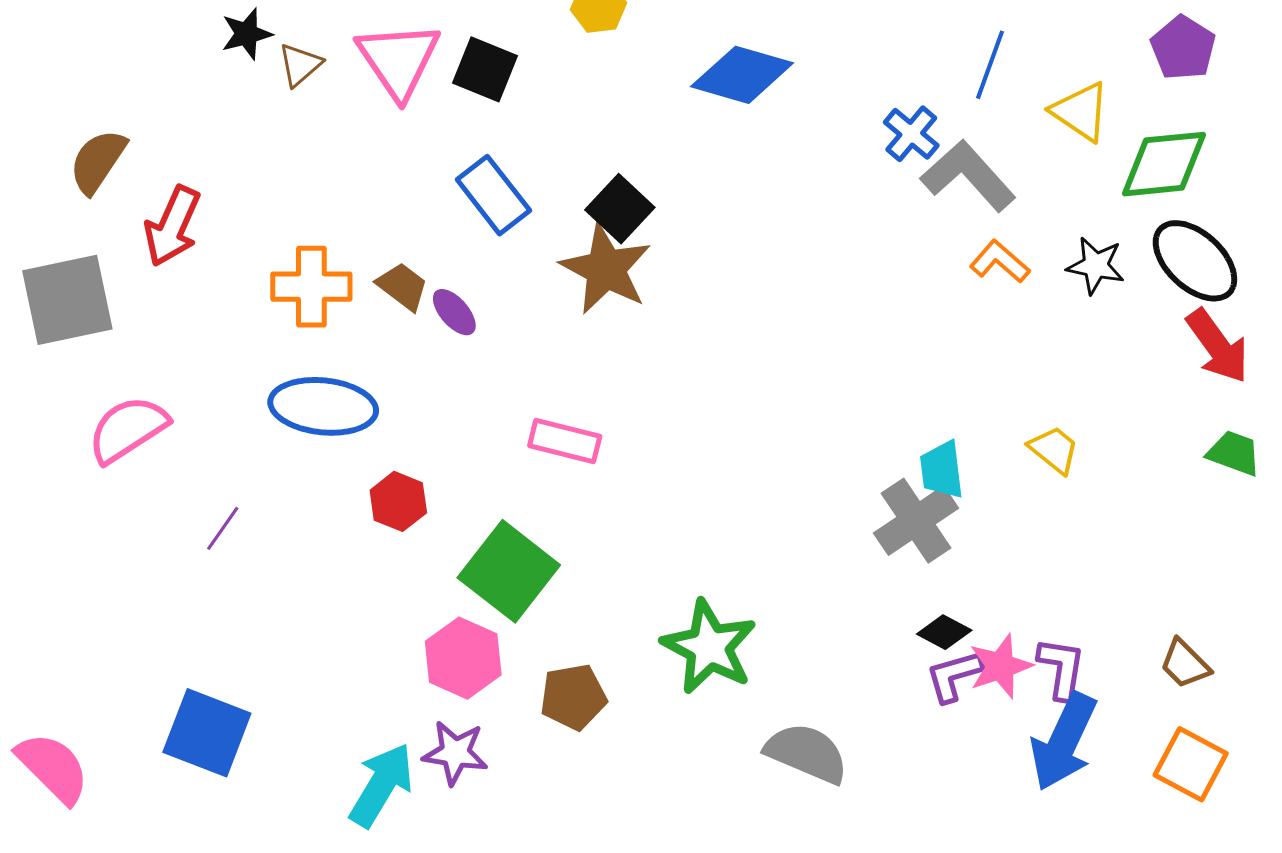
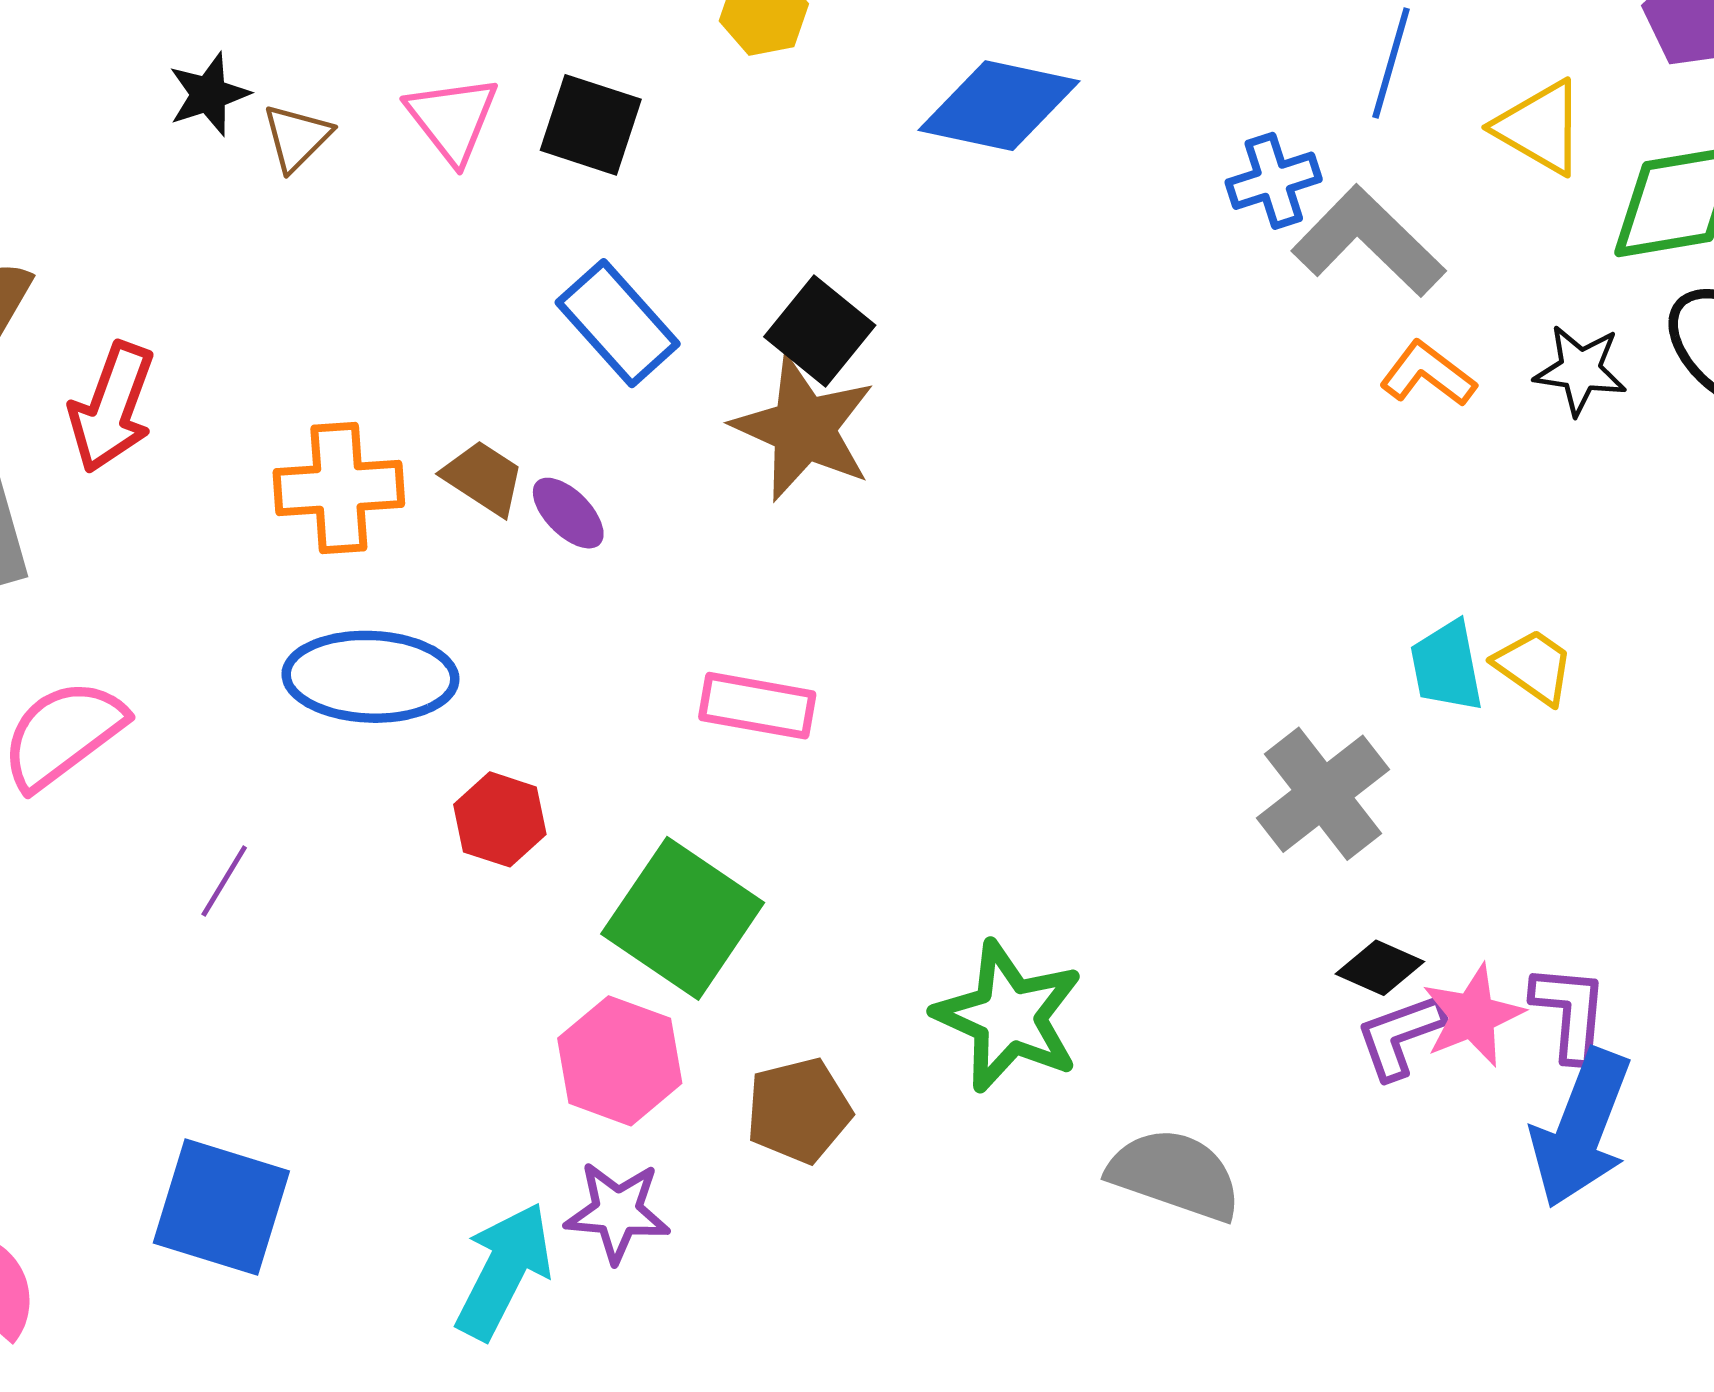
pink triangle: (398, 60) -> (452, 119), size x0.7
blue cross: (911, 134) -> (1274, 181), turned 36
cyan trapezoid: (942, 470) -> (1447, 666), moved

